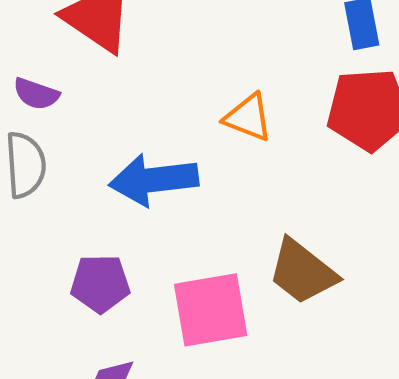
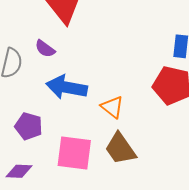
purple semicircle: (36, 94) -> (45, 49), moved
orange triangle: (248, 117) -> (112, 107), moved

